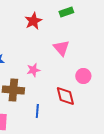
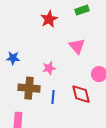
blue line: (37, 111) -> (53, 97), moved

